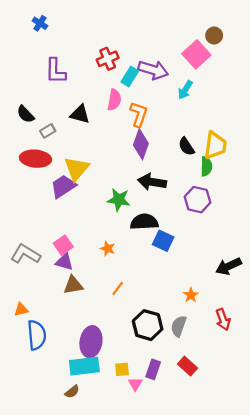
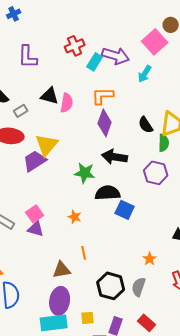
blue cross: (40, 23) -> (14, 14), turned 32
pink semicircle: (114, 100) -> (67, 103), moved
orange L-shape: (139, 114) -> (103, 96), turned -110
brown triangle: (73, 285) -> (62, 270), moved
orange line: (118, 288) -> (84, 253), turned -48
yellow square: (122, 369) -> (88, 318), moved

